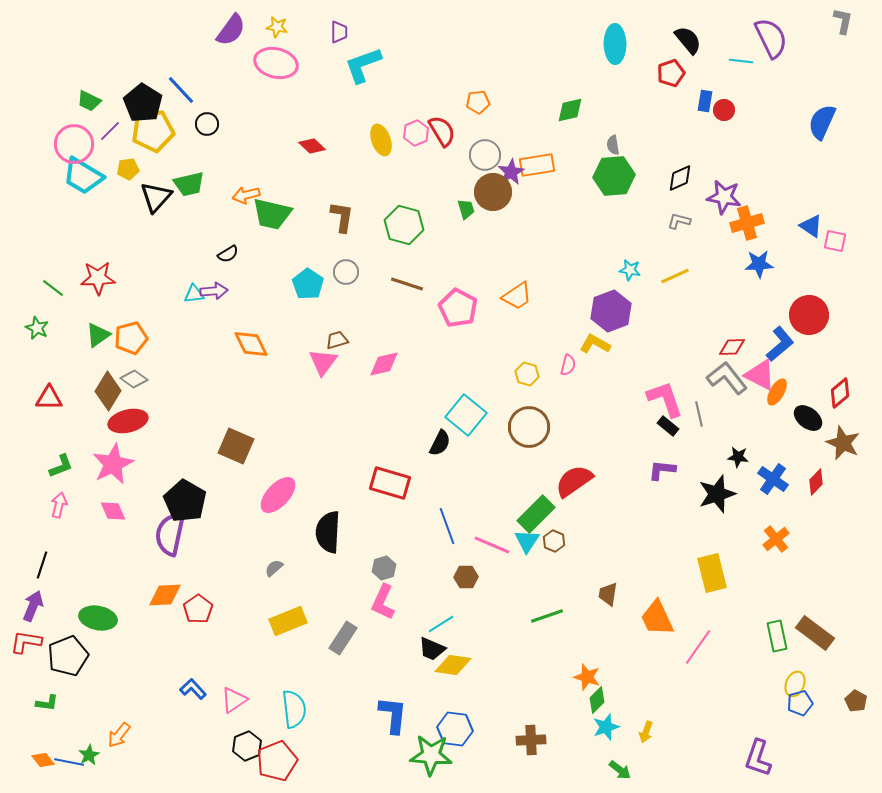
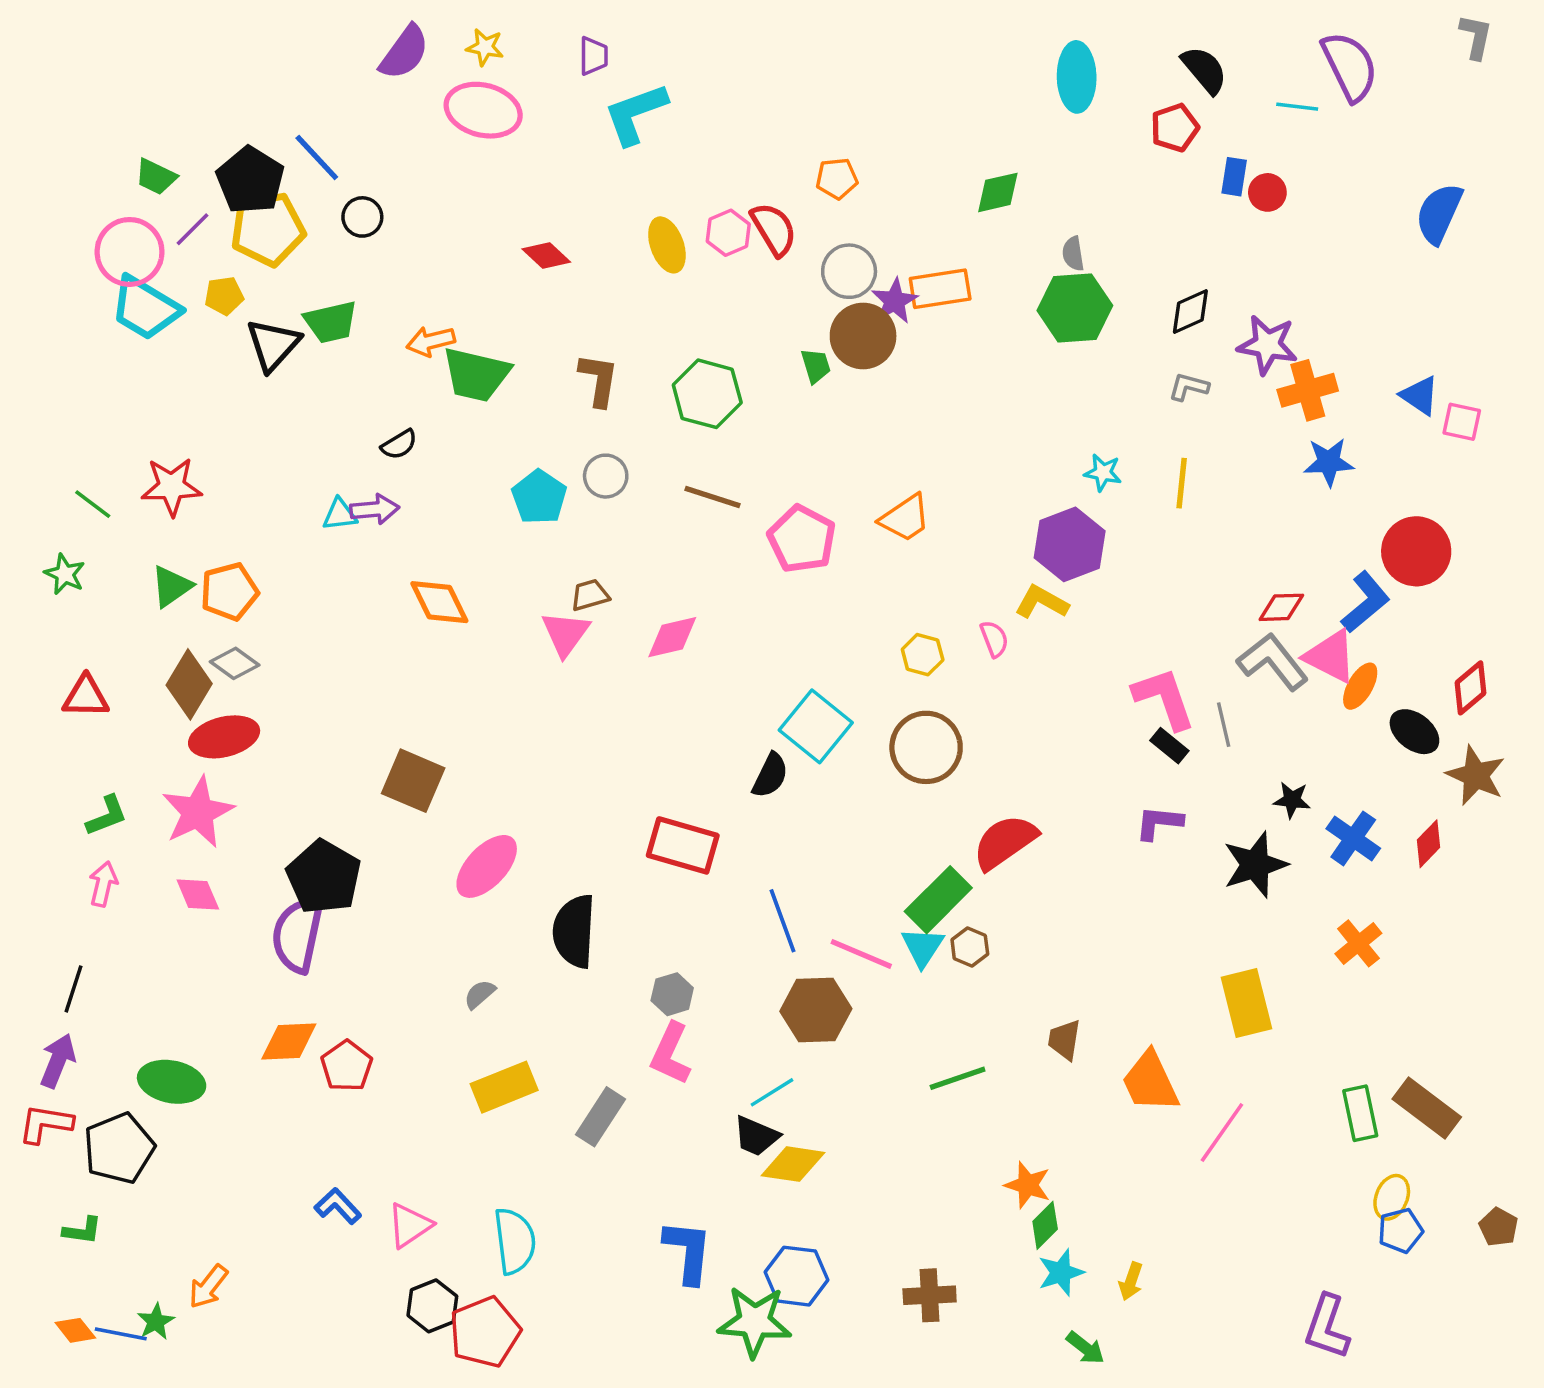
yellow line: (675, 276) -> (1182, 483), turned -60
pink semicircle: (568, 365) -> (994, 639), turned -35
brown hexagon: (466, 577) -> (816, 1010), size x1.6

